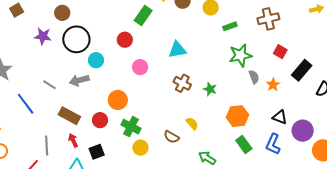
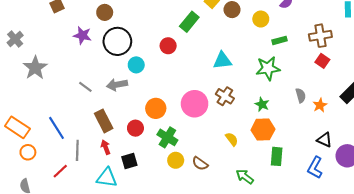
red square: (280, 52) -> (322, 61), moved
green star: (240, 55) -> (268, 68), moved
pink circle: (140, 67) -> (195, 104), moved, size x1.6
green star: (210, 89) -> (262, 104), moved
blue line: (26, 104) -> (56, 128), moved
brown rectangle: (69, 116) -> (104, 121), turned 30
orange hexagon: (237, 116) -> (263, 130), moved
brown semicircle: (171, 137) -> (200, 164), moved
green rectangle: (244, 145) -> (277, 156), moved, turned 36

